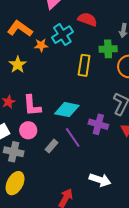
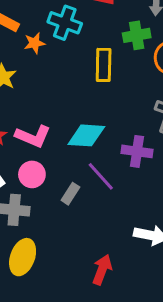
cyan cross: (62, 35) -> (65, 23), turned -30
pink L-shape: (32, 106) -> (33, 136), turned -55

